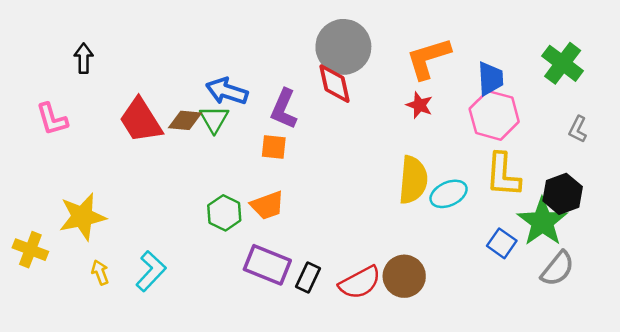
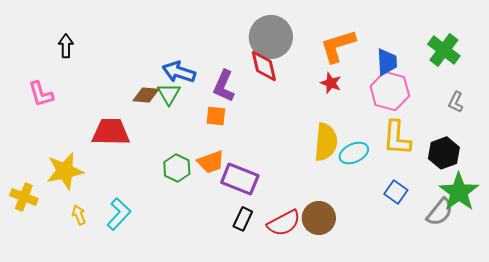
red trapezoid: (141, 120) -> (111, 132), moved, turned 123
green star: (542, 222) -> (459, 192), moved
purple rectangle: (267, 265) -> (240, 179), moved

